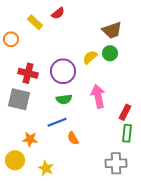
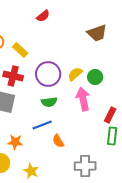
yellow rectangle: (35, 22) -> (20, 50), moved
green circle: (110, 53) -> (95, 77), moved
yellow semicircle: (90, 57) -> (75, 74), moved
gray cross: (116, 163) -> (85, 166), moved

